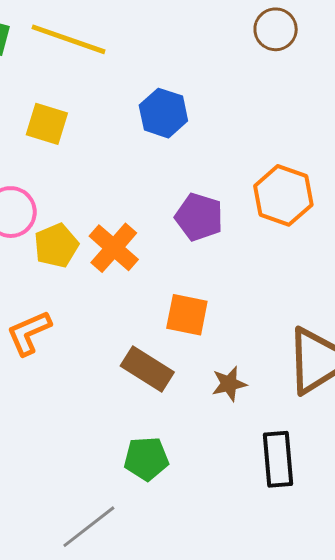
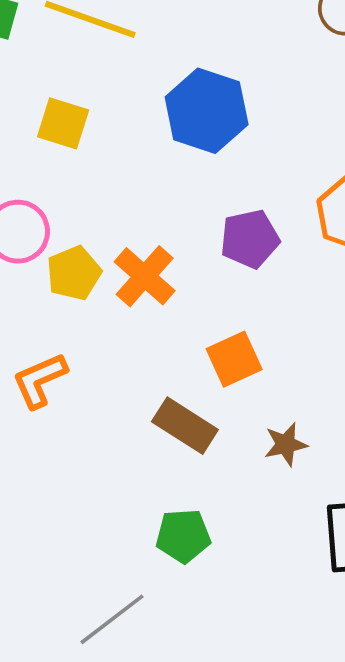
blue hexagon: (163, 113) -> (207, 111), size x1.4
purple pentagon: (199, 217) -> (250, 239), turned -30
orange square: (187, 315) -> (234, 359), turned -36

